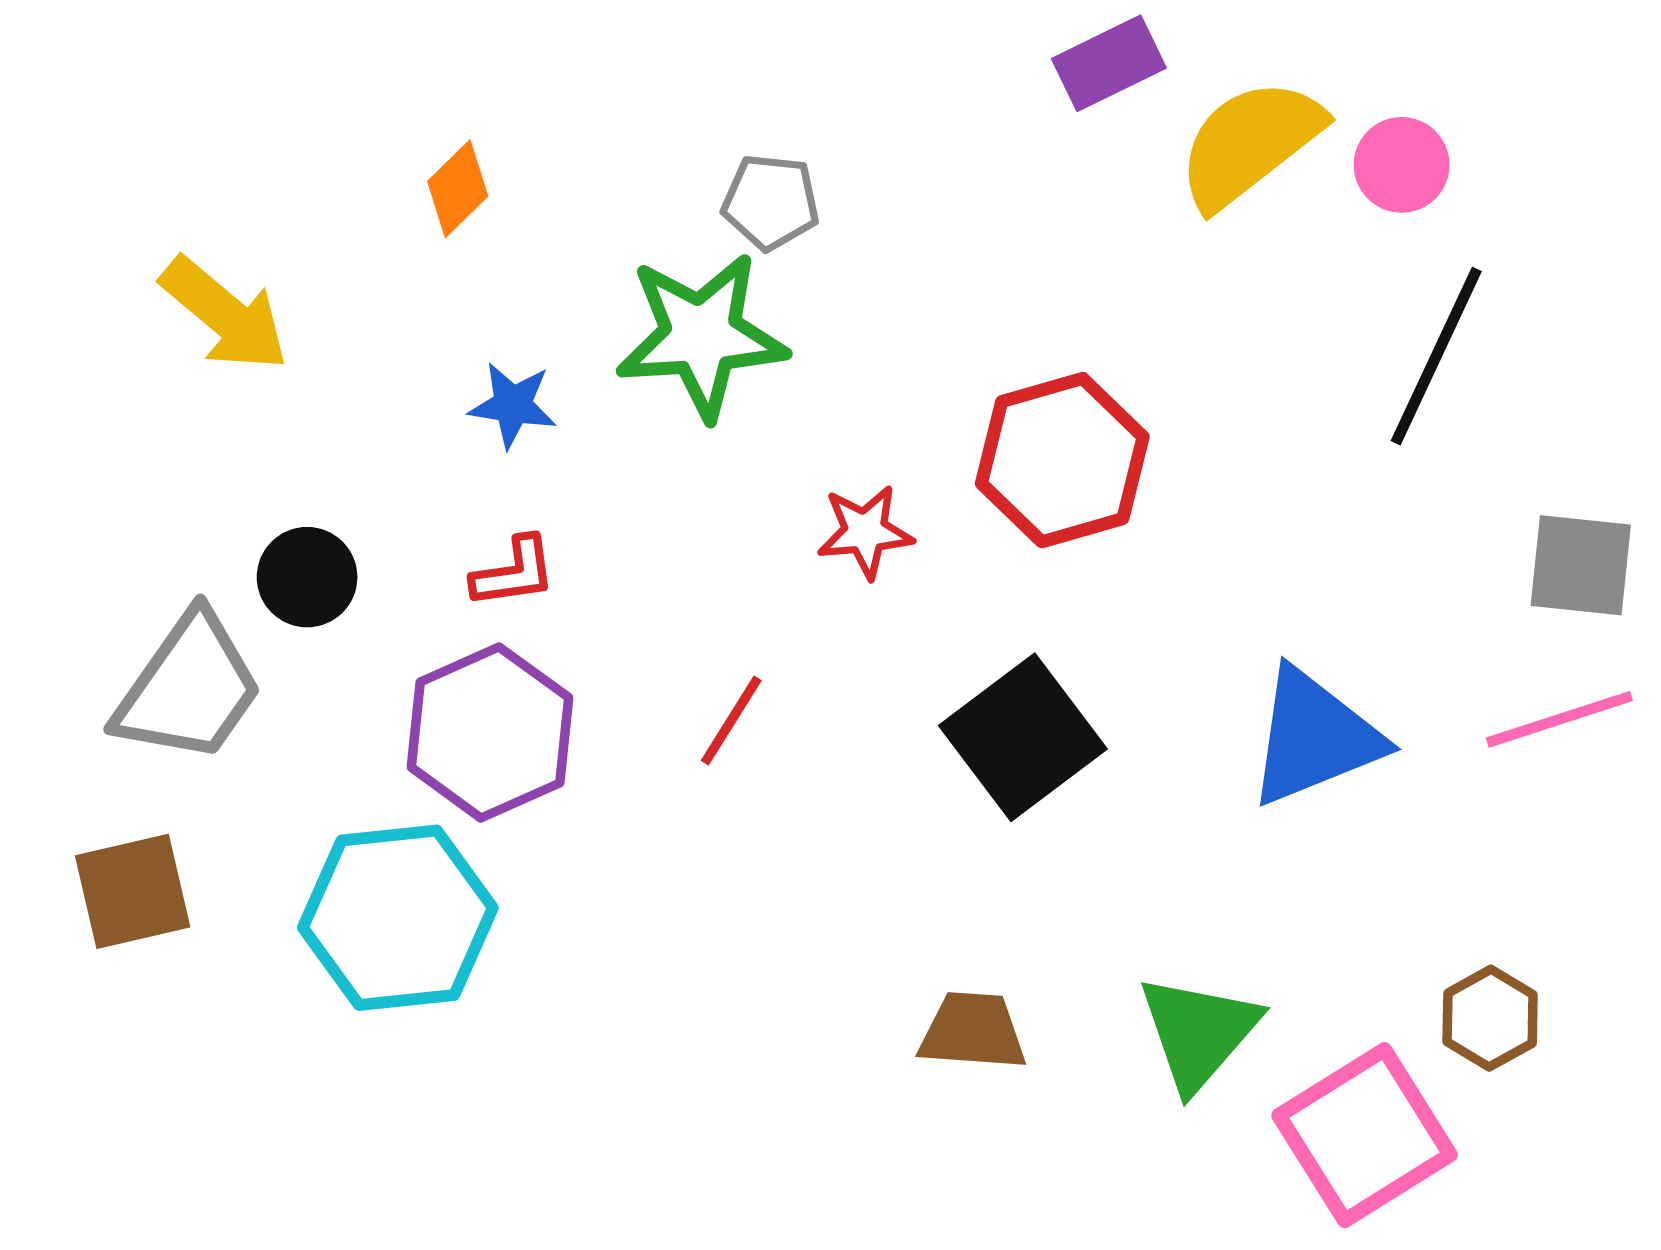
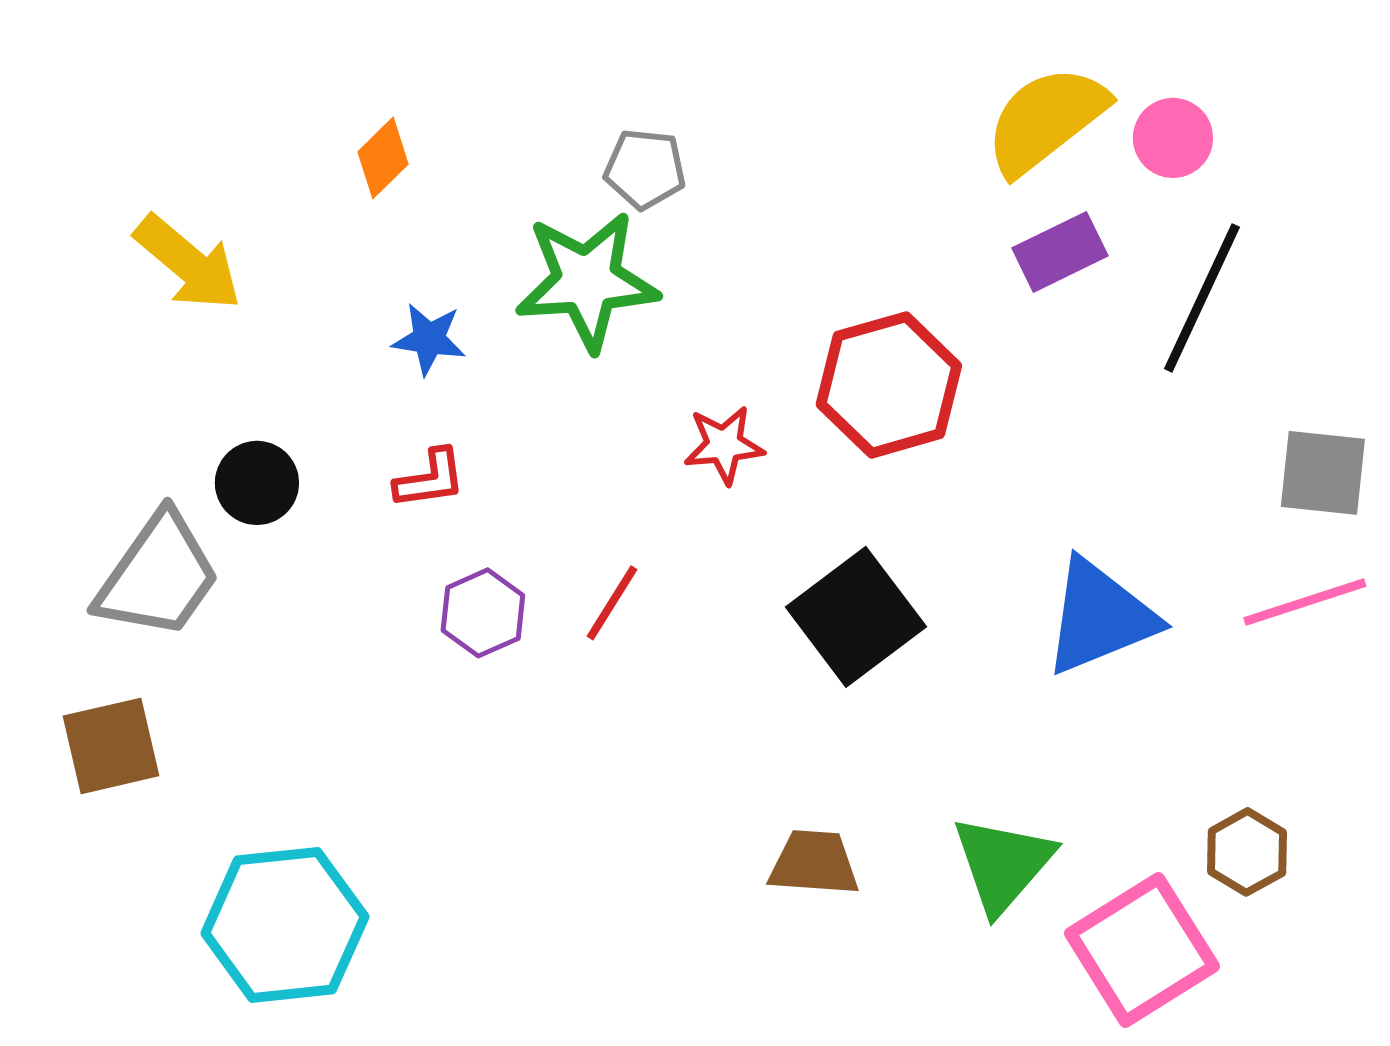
purple rectangle: (1109, 63) -> (1060, 252), moved
purple hexagon: (490, 732) -> (483, 613), moved, size x0.6
cyan hexagon: (398, 918) -> (285, 925), moved

